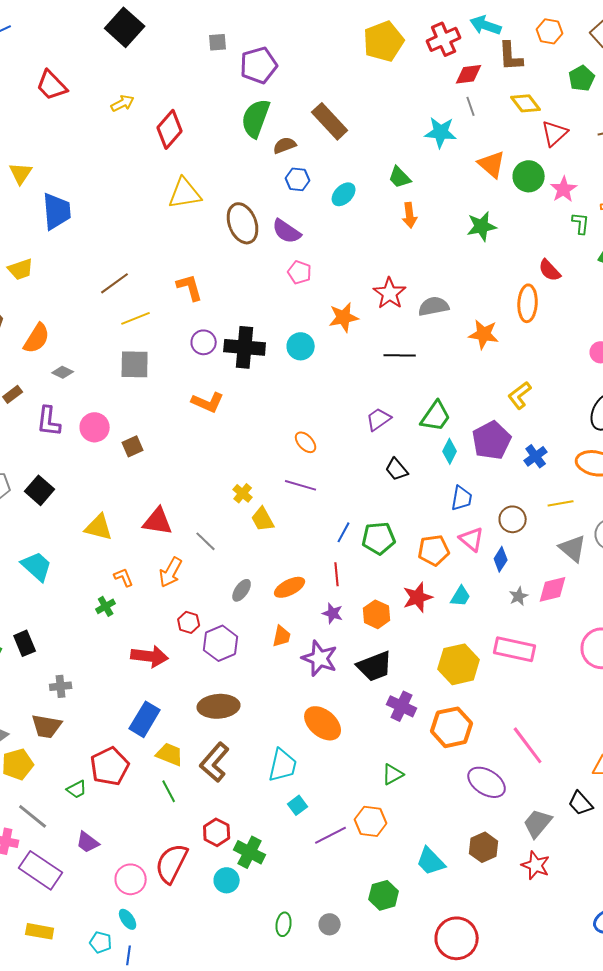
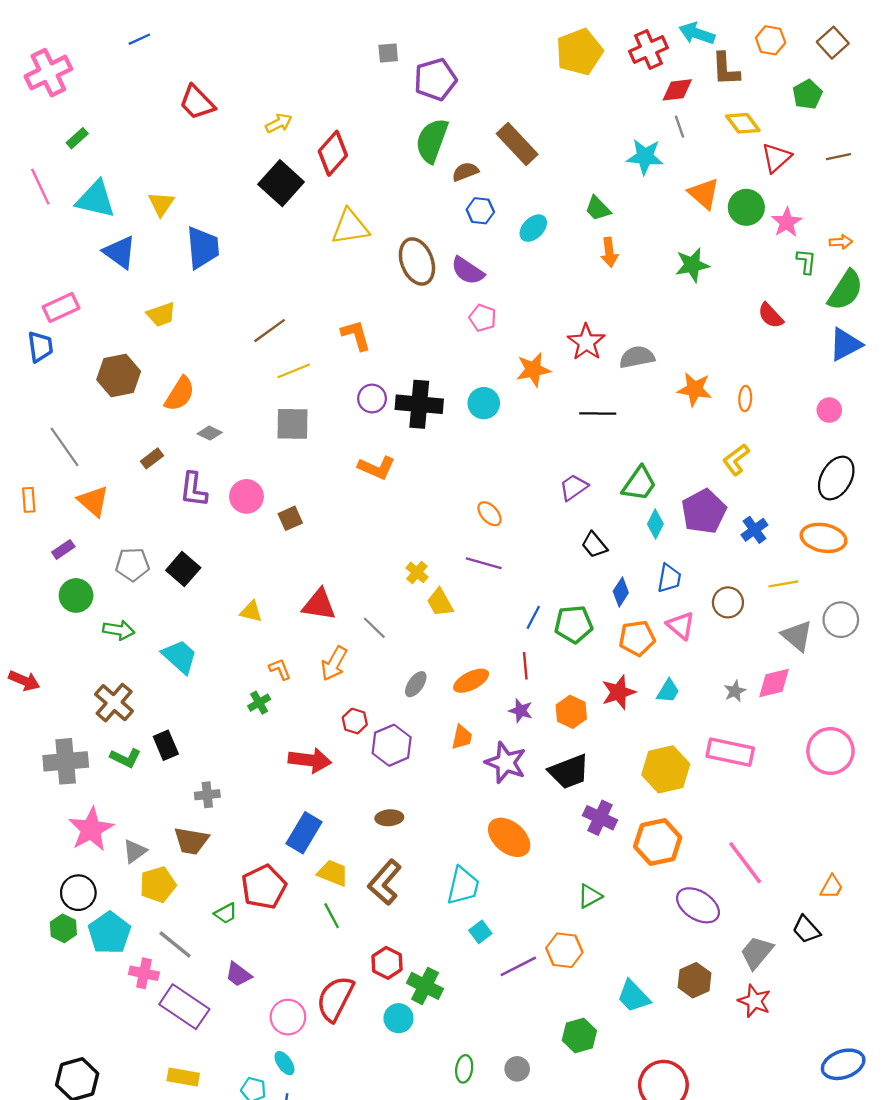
black square: (125, 27) -> (281, 183), moved
orange ellipse: (528, 303) -> (745, 399), moved, size x0.6
yellow triangle: (99, 527) -> (251, 612), size x0.7
blue diamond: (501, 559) -> (621, 592), moved
brown ellipse: (219, 706) -> (389, 818), size x0.6

